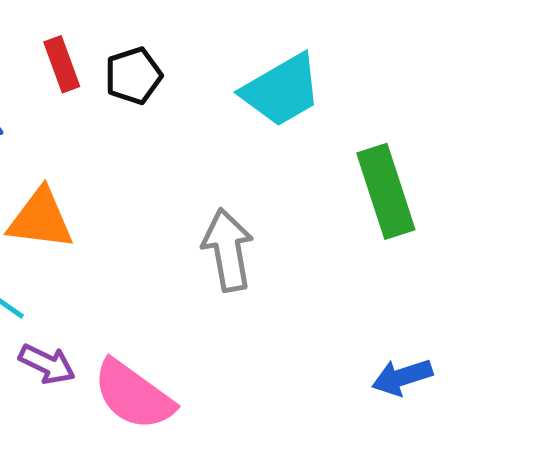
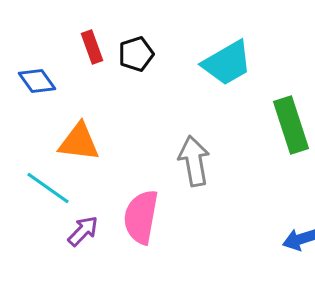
purple arrow: (47, 364) -> (83, 231), turned -72
pink semicircle: (133, 395) -> (141, 217), moved, turned 64

